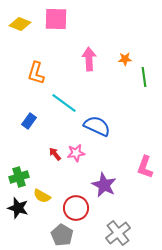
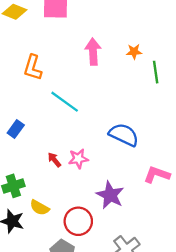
blue rectangle: (29, 121) -> (16, 129), moved
blue semicircle: (97, 126) -> (124, 135), moved
pink L-shape: (145, 167) -> (157, 175), turned 90

